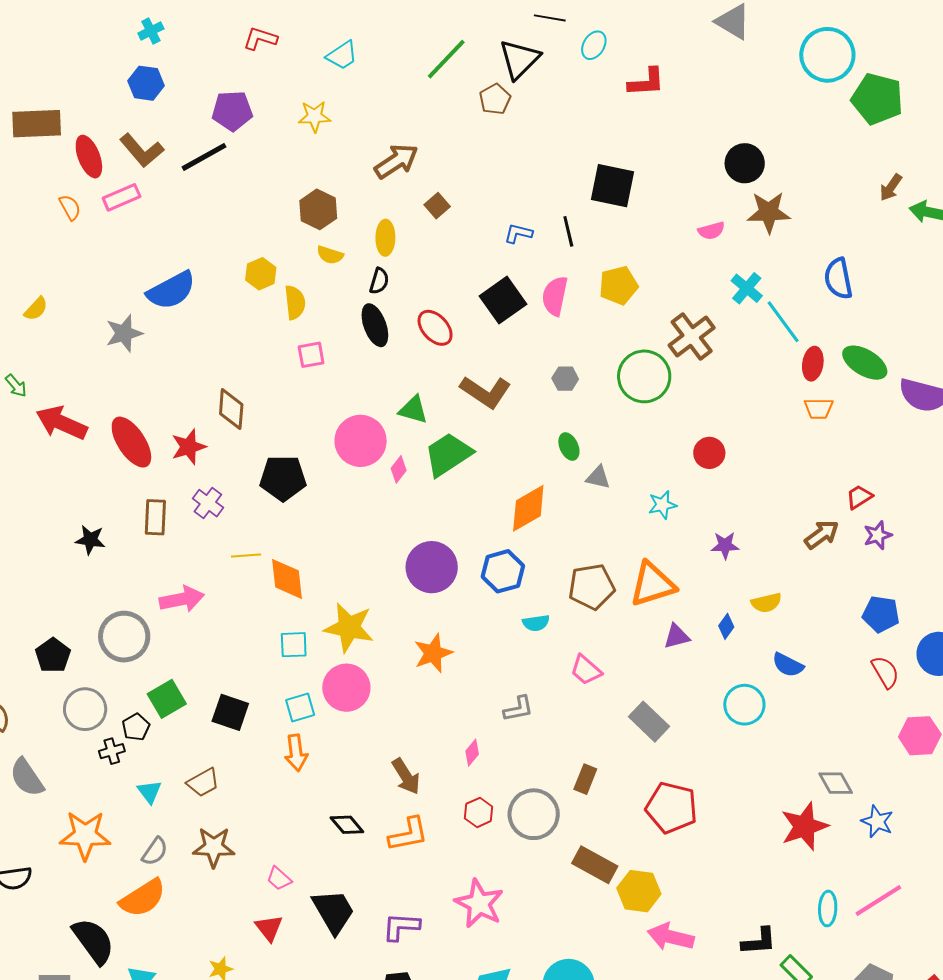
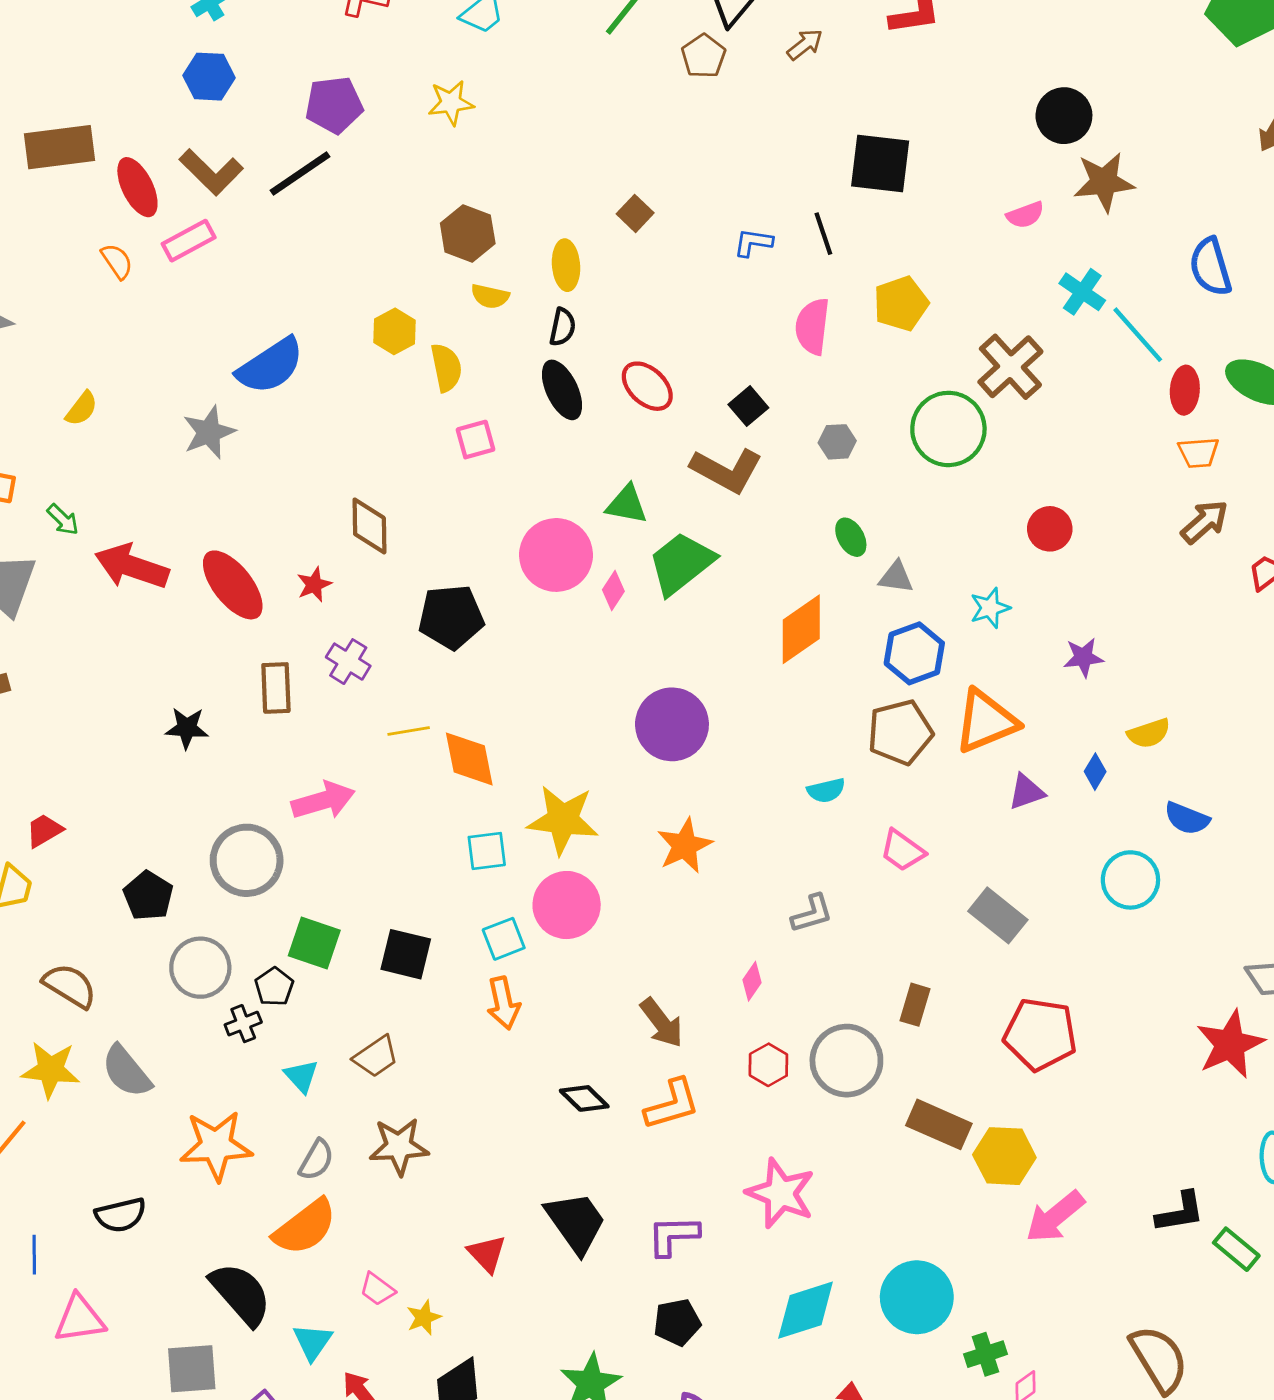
brown arrow: (396, 161) -> (805, 45), moved, size x0.6
black square: (503, 300) -> (748, 406), moved, size x0.6
red star: (189, 447) -> (314, 585), size x0.7
brown arrow: (822, 534) -> (1205, 522), moved
blue hexagon: (503, 571) -> (914, 653), moved
green square: (167, 699) -> (314, 943), turned -36
pink trapezoid: (279, 879) -> (377, 1289), moved
pink arrow: (671, 937) -> (1055, 1217), turned -48

